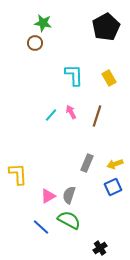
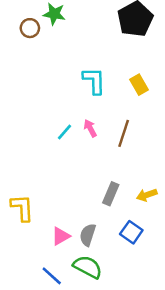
brown circle: (35, 43) -> (30, 28), moved
blue square: (113, 187) -> (131, 232), moved, turned -30

